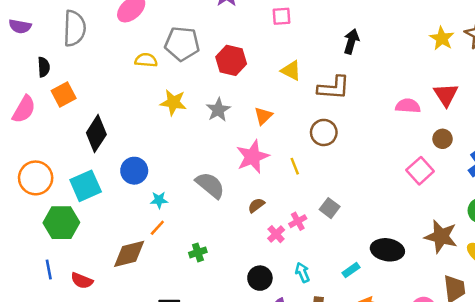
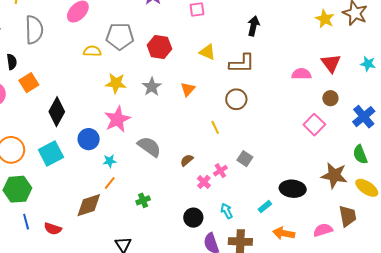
pink star: (253, 157) -> (117, 119), moved
green hexagon: (61, 223) -> (17, 189), moved

